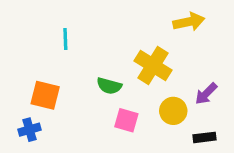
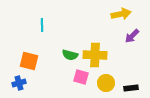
yellow cross: (153, 66) -> (95, 55), moved, turned -30
purple arrow: (206, 94) -> (132, 36), moved
yellow circle: (173, 111) -> (106, 83), moved

